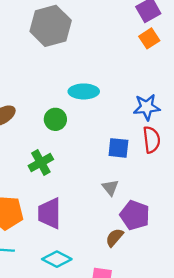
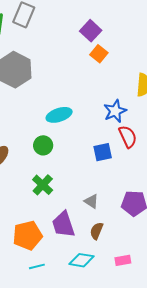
gray triangle: (110, 188) -> (91, 201), moved
brown semicircle: (114, 238) -> (97, 231), moved

